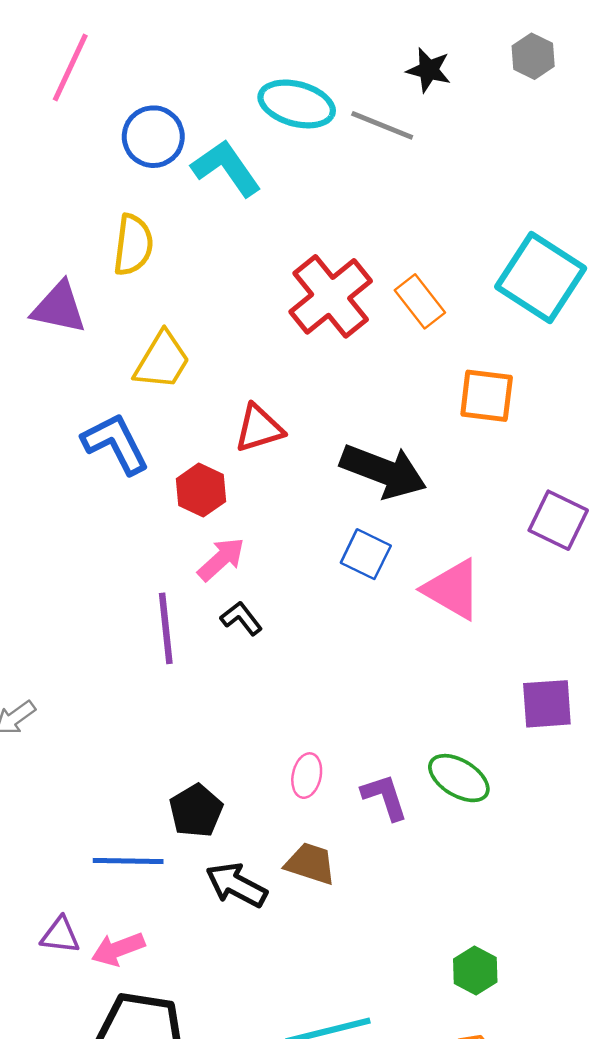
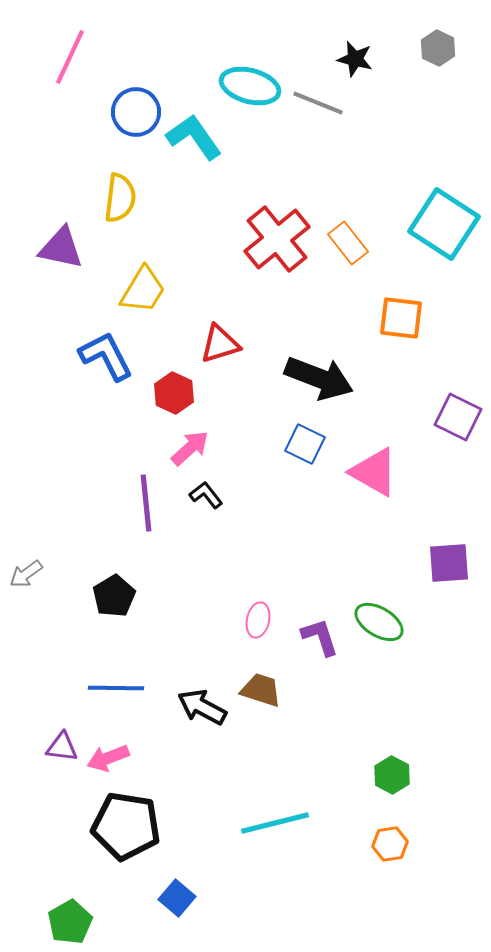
black pentagon: (196, 811) -> (114, 596), moved

